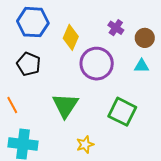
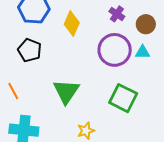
purple circle: (97, 64) -> (115, 50), moved

